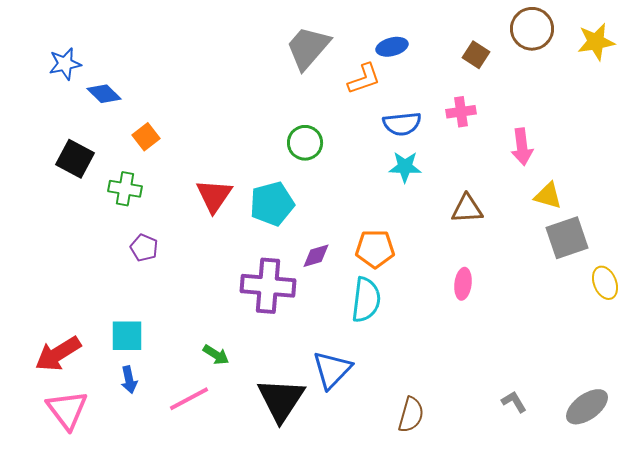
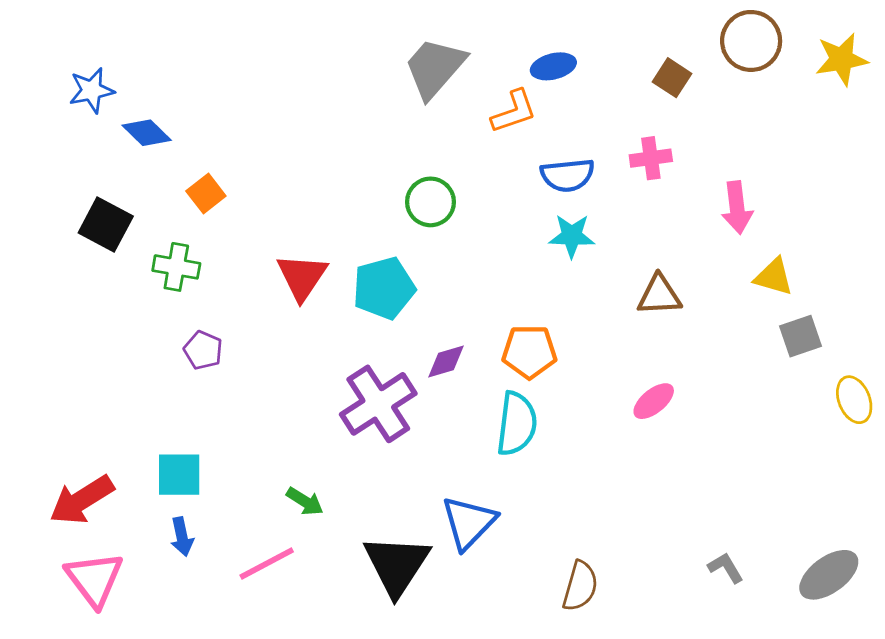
gray square: (567, 238) -> (801, 336), size x0.7
pink ellipse: (463, 284) -> (654, 401), turned 44
purple cross: (268, 286) -> (378, 404), turned -38

